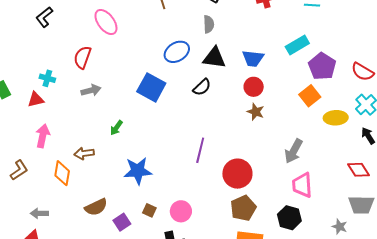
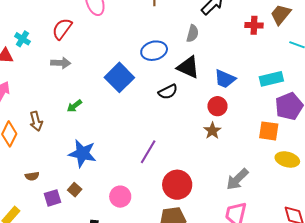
orange square: (310, 96) -> (269, 131), turned 30
brown arrow: (84, 153) -> (36, 121), turned -114
brown semicircle: (96, 207) -> (32, 176), size x0.6
brown square: (149, 210) -> (75, 190), moved
pink circle: (181, 211) -> (120, 197), moved

